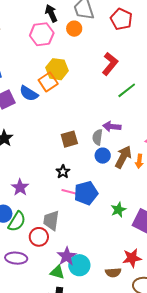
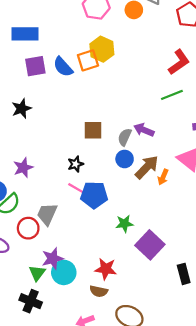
red L-shape: (110, 64) -> (179, 62), moved
red star: (132, 258) -> (106, 269), moved
green triangle: (57, 272) -> (37, 273), turned 35

